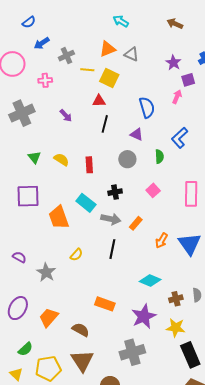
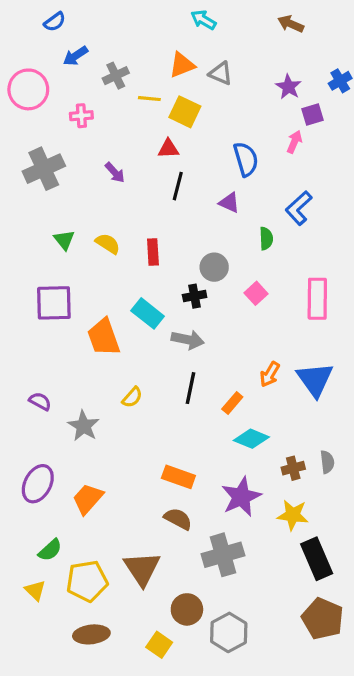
gray circle: (127, 159) -> (214, 267), moved
orange rectangle: (136, 223) -> (232, 403), moved
brown semicircle: (81, 330) -> (178, 519), moved

